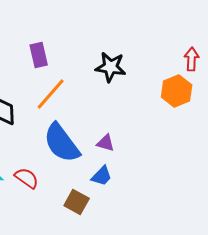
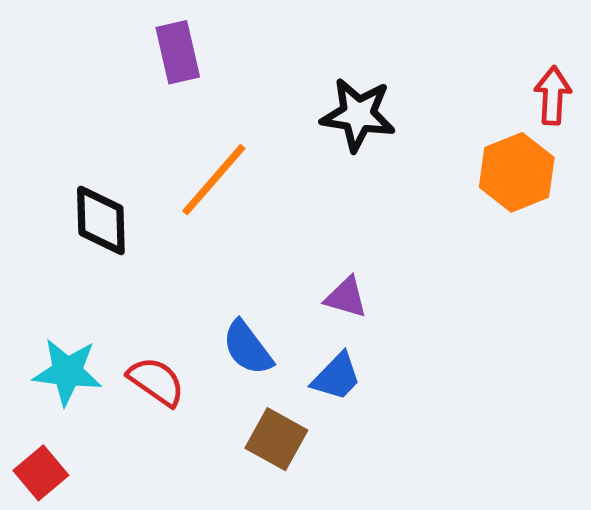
purple rectangle: (39, 55) -> (178, 52), moved
blue semicircle: (62, 143) -> (248, 348), moved, size x0.6

